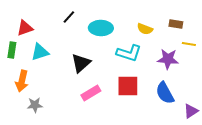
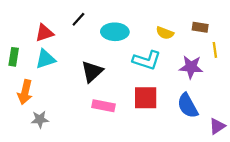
red triangle: (25, 28) -> (44, 33), moved
yellow line: (189, 44) -> (215, 50), turned 72
pink rectangle: (91, 93) -> (103, 106), turned 42

